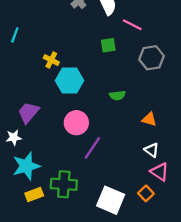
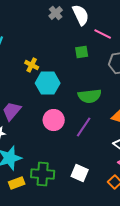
green semicircle: (117, 95) -> (90, 96), size x1.6
purple line: (92, 148) -> (84, 127), moved
white square: (111, 200) -> (80, 173), moved, size x0.7

